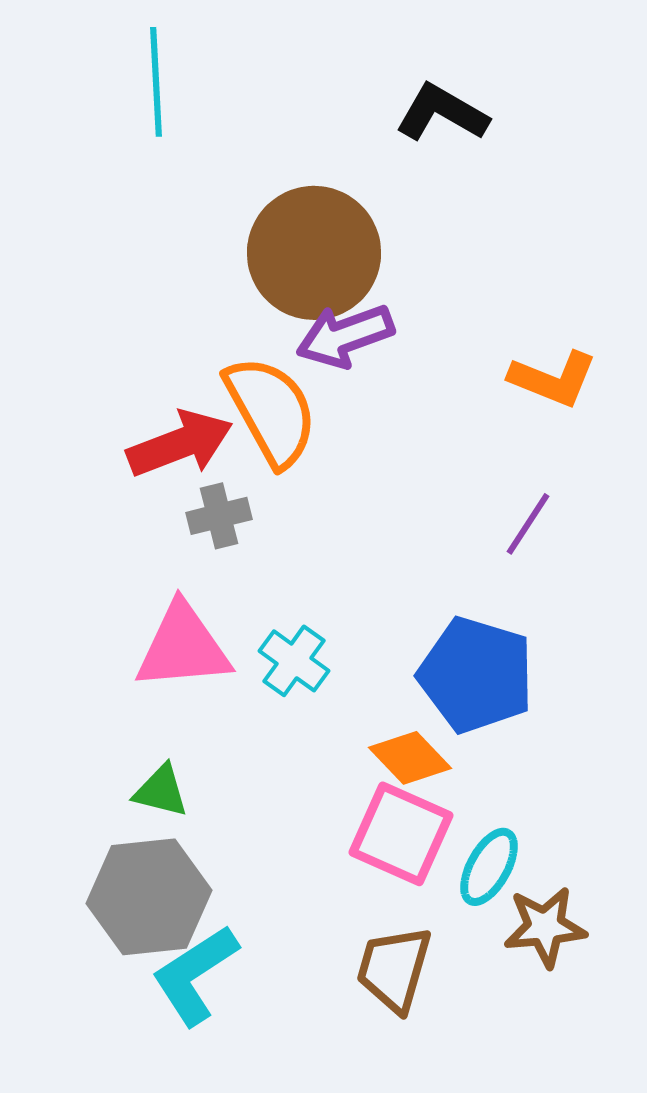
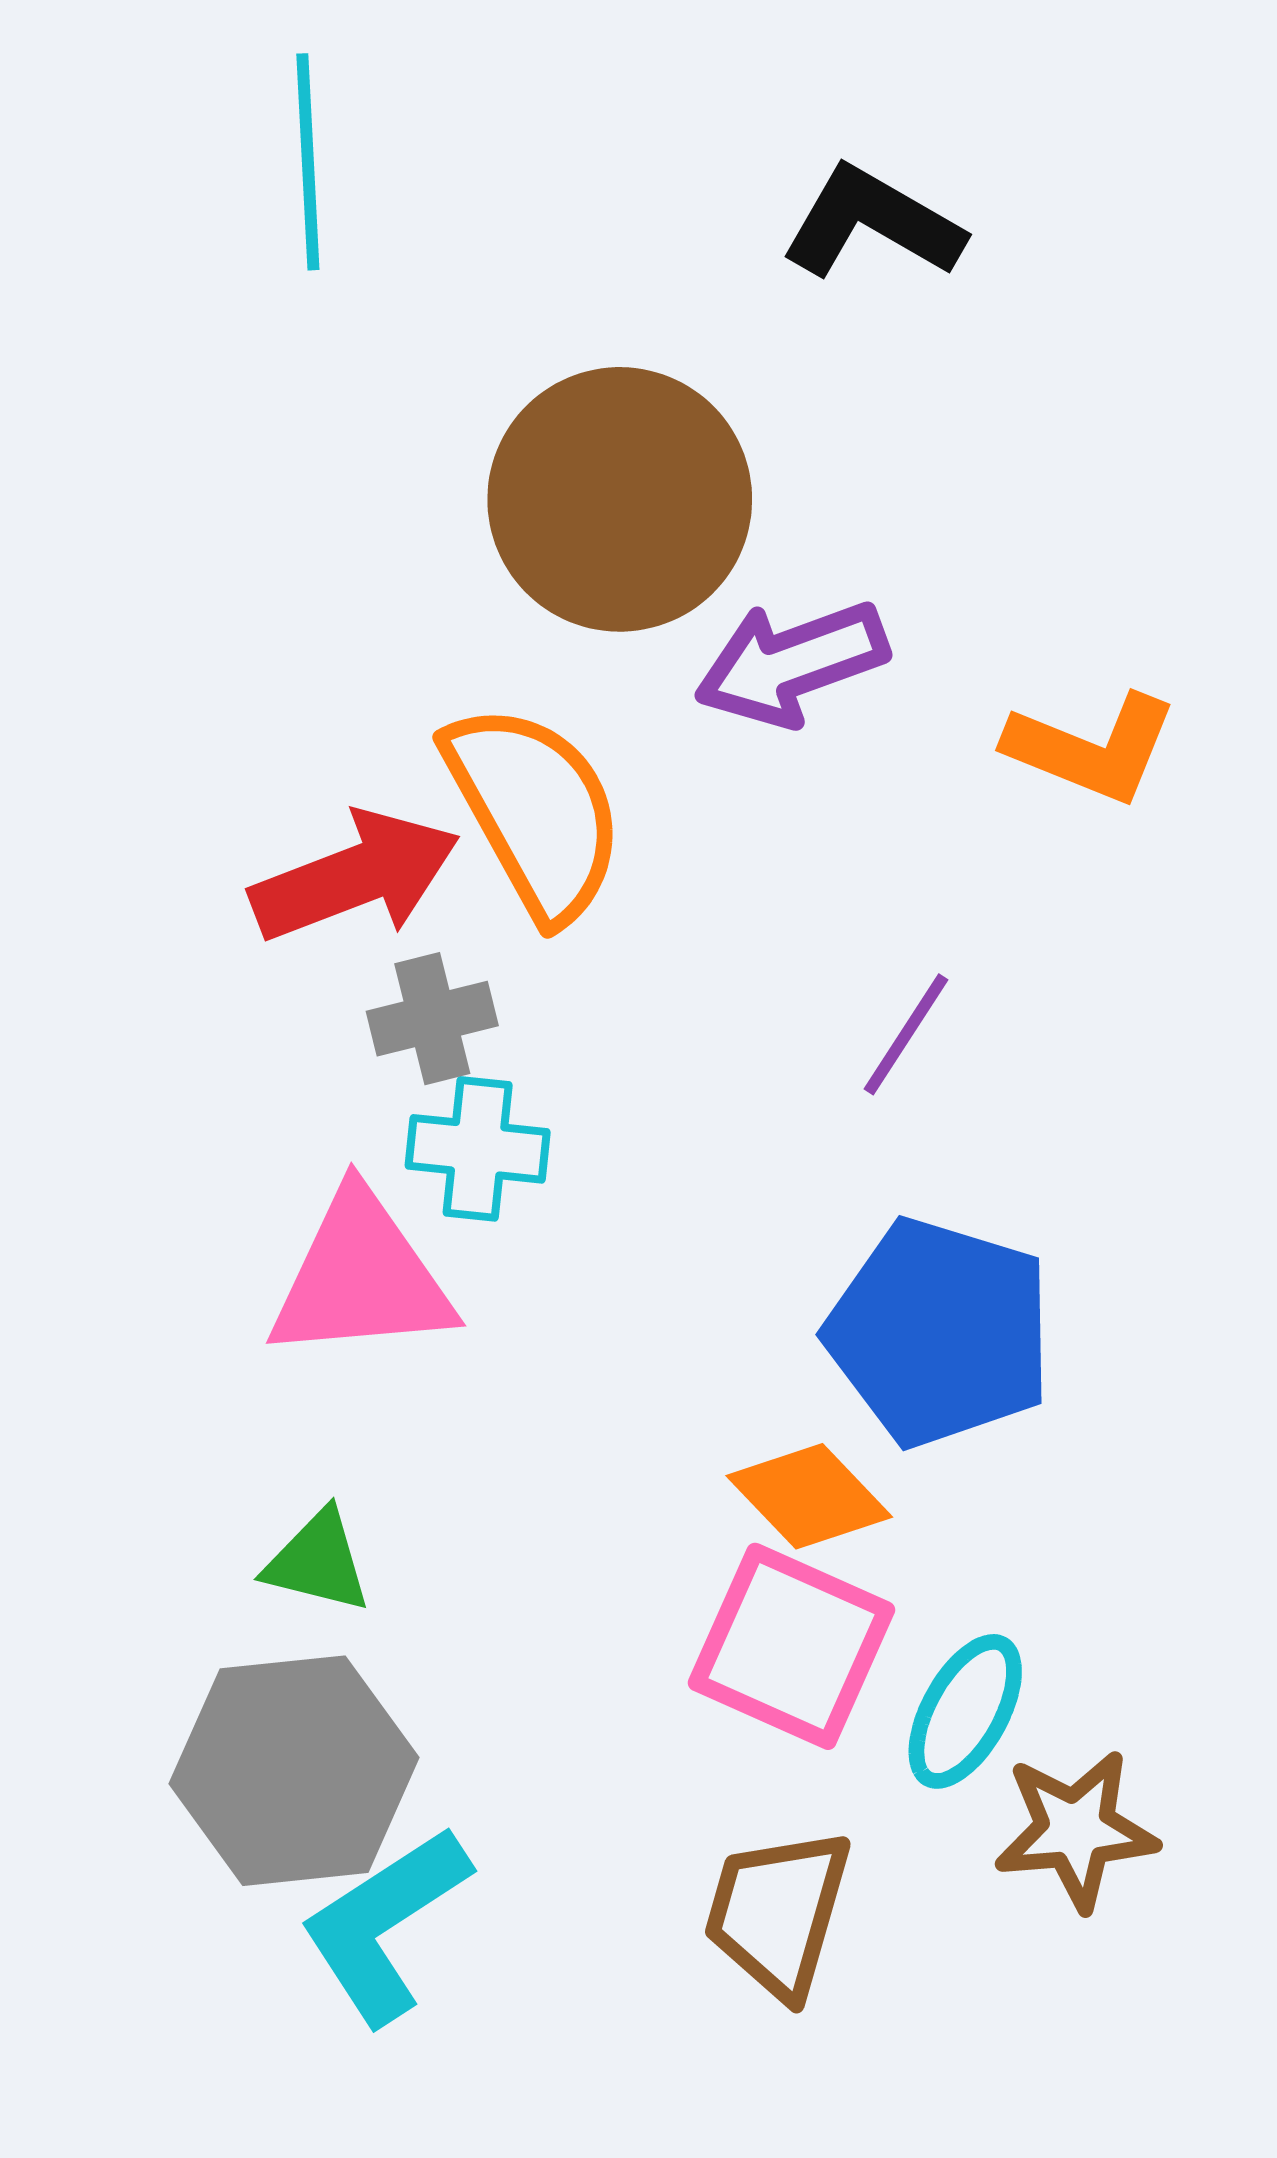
purple arrow: (345, 336) -> (791, 663), moved
purple line: (528, 524) -> (906, 1034), moved
cyan cross: (294, 661) -> (478, 1149), moved, turned -30

